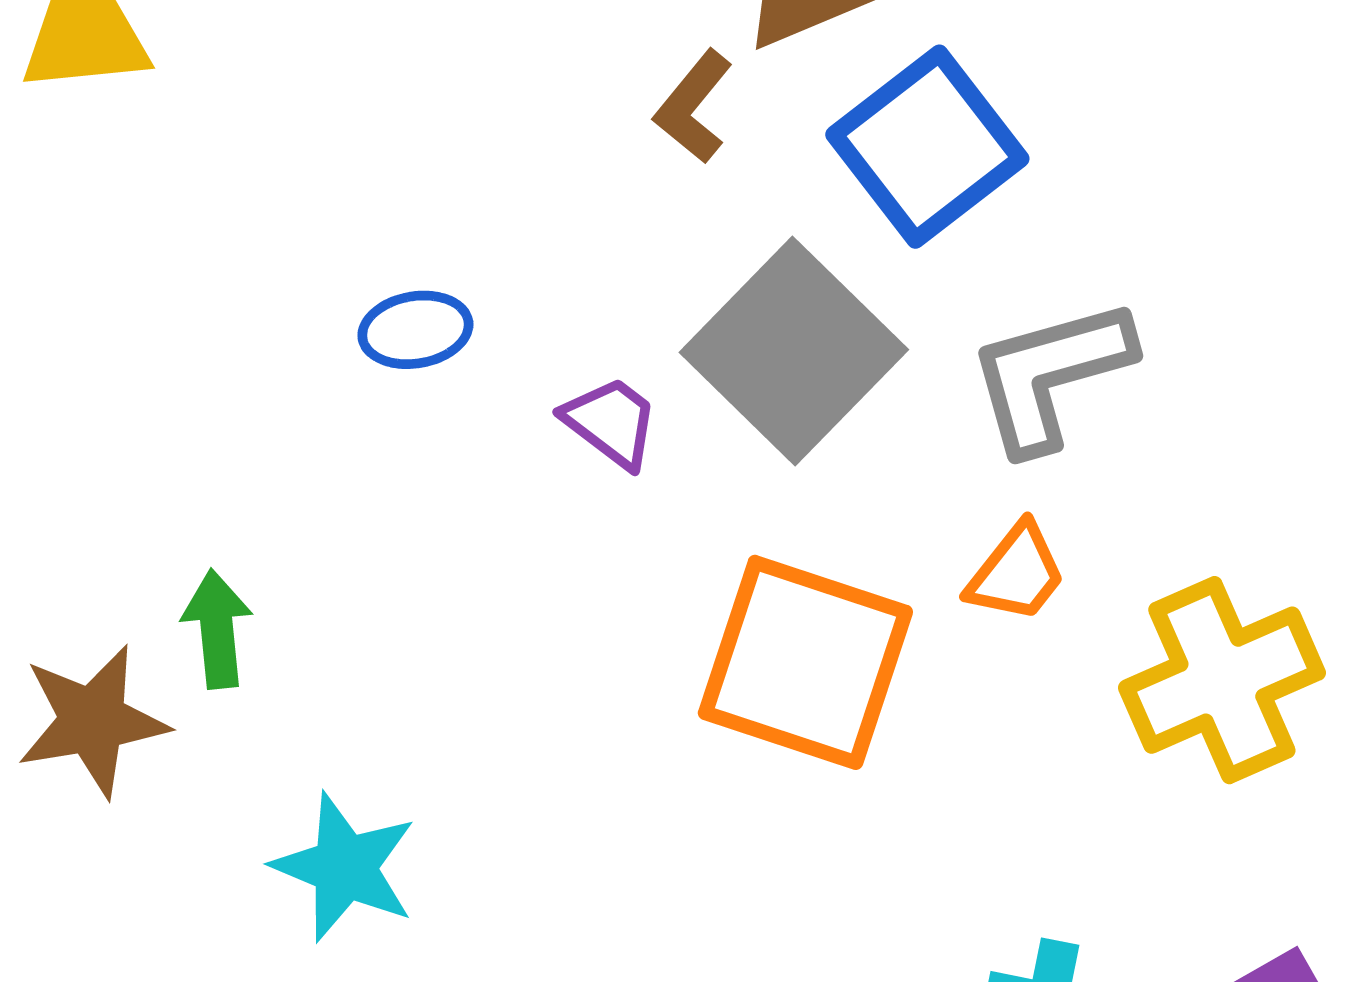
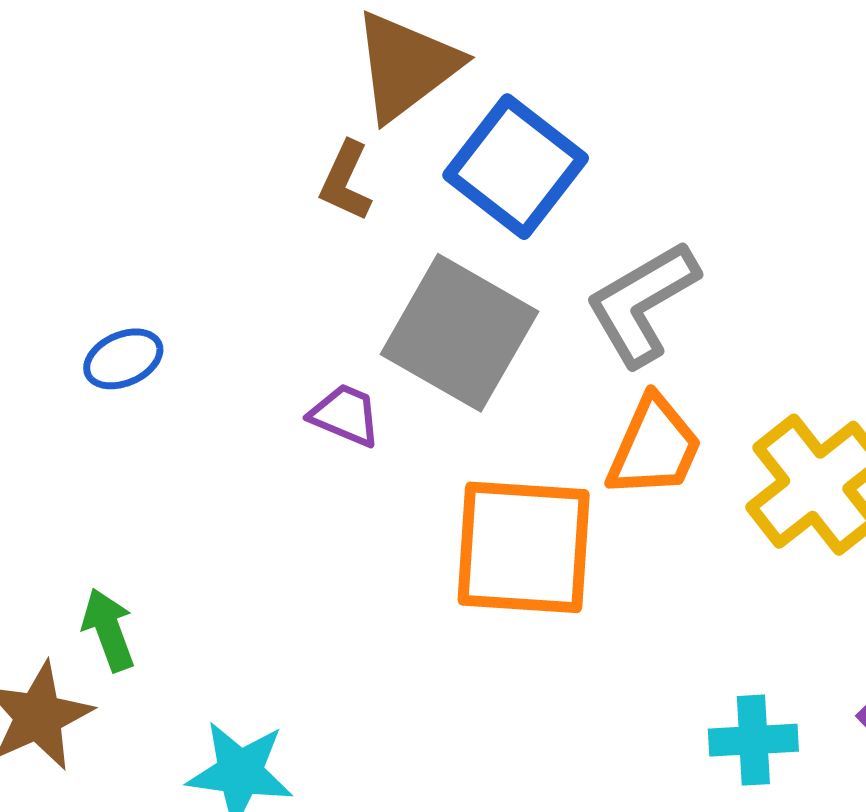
blue ellipse: (415, 330) -> (123, 359), moved
orange trapezoid: (1017, 573) -> (654, 447), size x1.4

